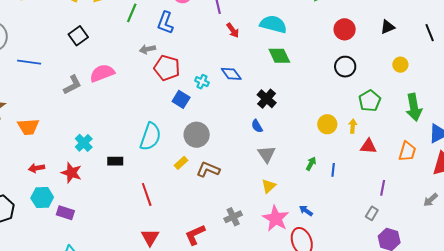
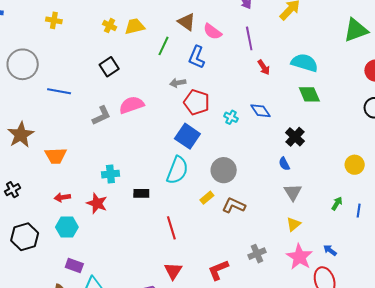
blue square: (181, 99) -> (187, 136), moved, size x1.4
cyan cross: (84, 143) -> (110, 174), turned 36
purple rectangle: (65, 213) -> (74, 266), moved

